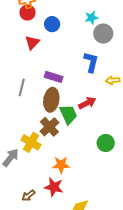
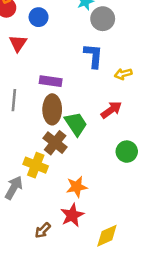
red arrow: (87, 103) -> (111, 110), moved
red star: (54, 187) -> (72, 215), turned -30

